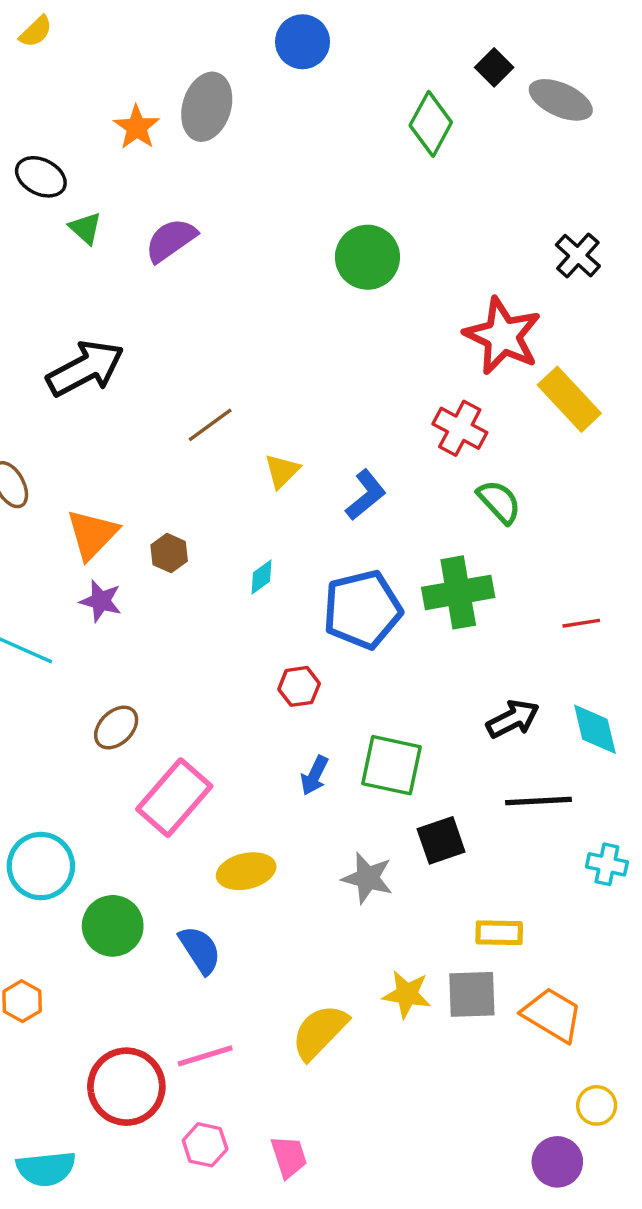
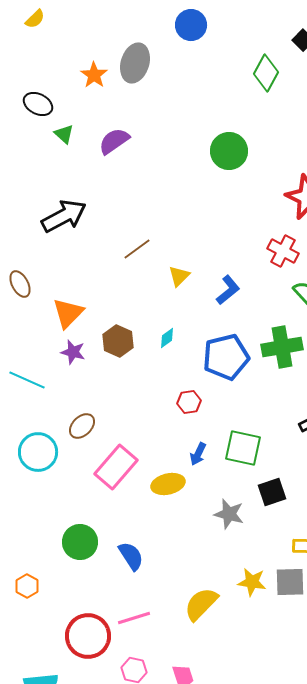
brown hexagon: (169, 553) -> (118, 341), moved, size x1.4
cyan circle: (41, 866) -> (38, 452), moved
yellow ellipse: (246, 871) -> (168, 484), moved

